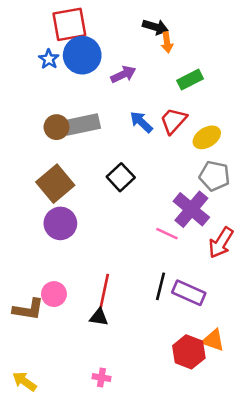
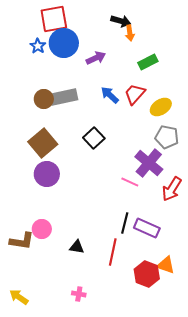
red line: (104, 291) -> (113, 252), moved

